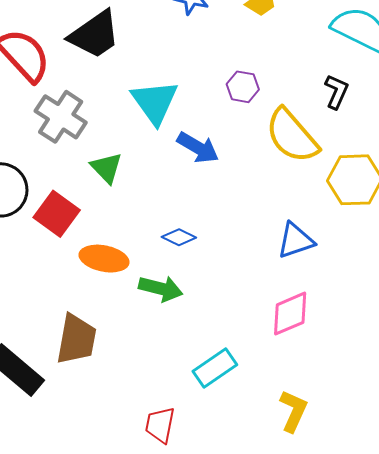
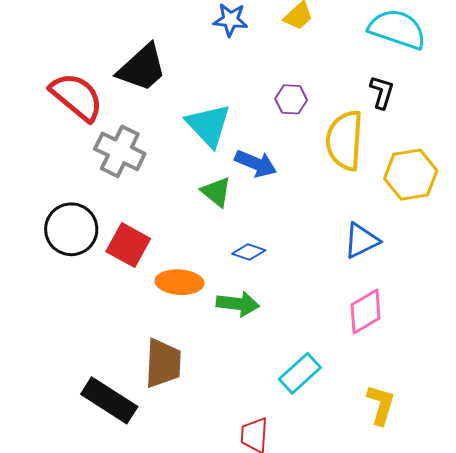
yellow semicircle: (292, 136) -> (345, 140), turned 52
green triangle: (107, 168) -> (216, 192), moved

